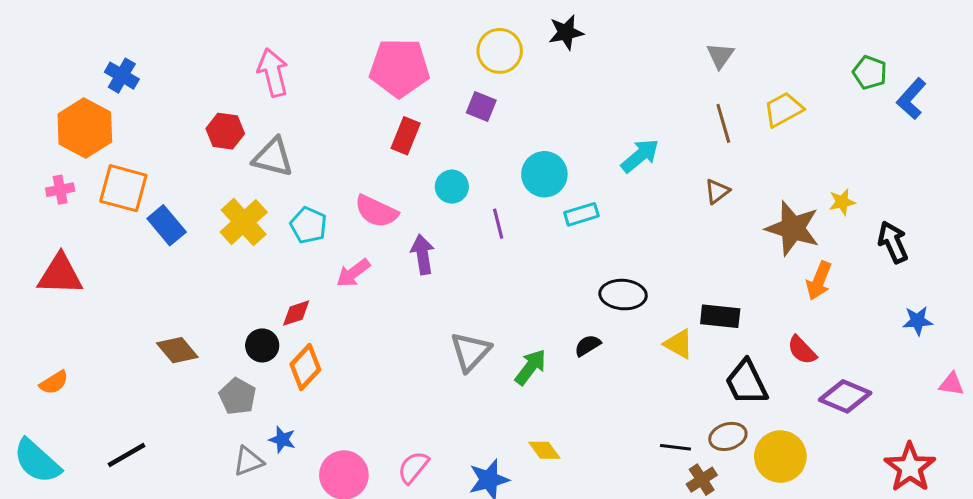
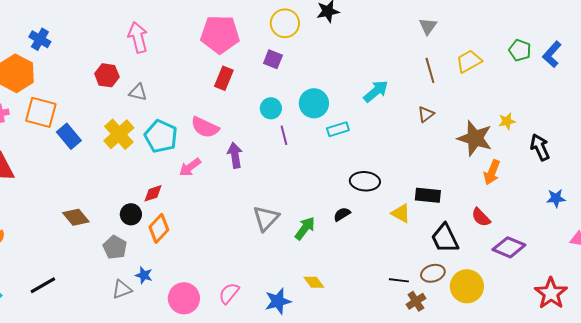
green pentagon: (870, 72) -> (520, 50), moved
gray triangle: (273, 157) -> (138, 92), size x0.7
cyan circle: (452, 187) -> (271, 108), moved
cyan pentagon: (308, 225) -> (161, 136), size x1.4

